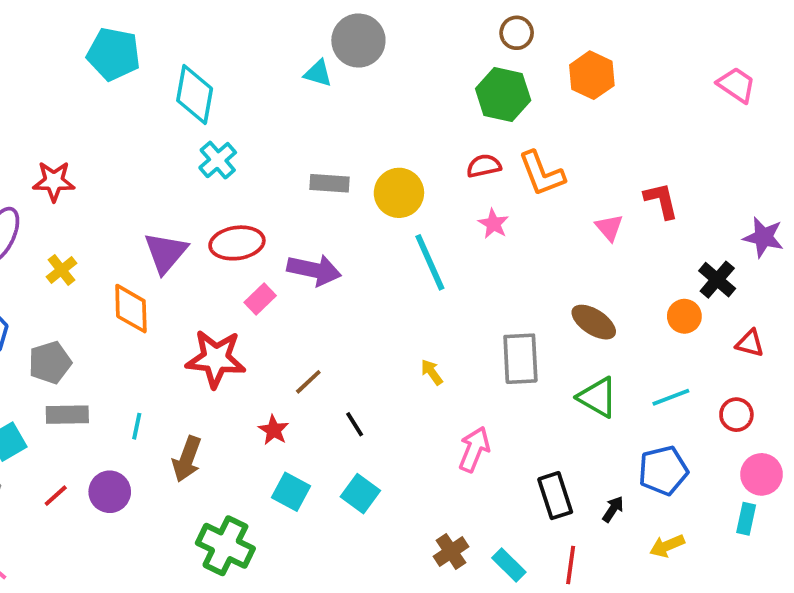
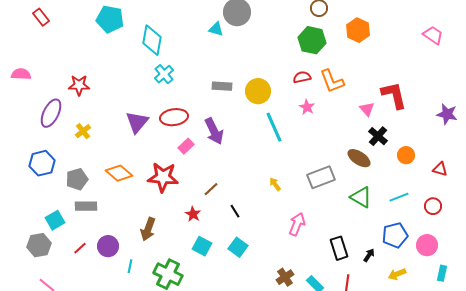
red L-shape: (661, 201) -> (394, 95), size x1.4
purple arrow: (314, 270) -> (214, 131), turned 52
black cross: (717, 280) -> (378, 136), moved
orange diamond: (131, 309) -> (119, 173), moved, turned -48
gray rectangle: (520, 359) -> (321, 177), turned 72
cyan line: (137, 426) -> (130, 266), moved
pink circle: (762, 474) -> (427, 245), moved
cyan rectangle: (746, 519) -> (442, 273), moved

